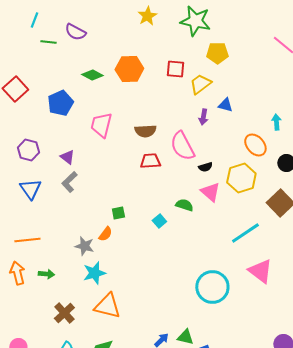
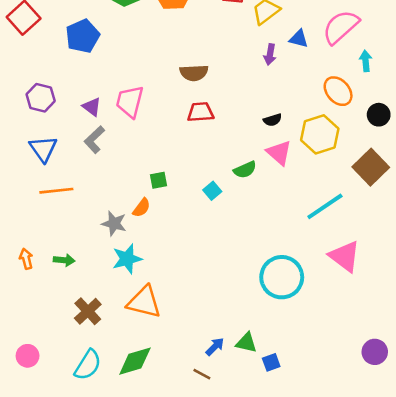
pink trapezoid: (101, 125) -> (130, 102), moved
pink semicircle: (182, 146) -> (341, 27), moved, turned 76
green semicircle: (184, 205) -> (245, 170), turned 138
orange line: (27, 240) -> (56, 191), moved
orange arrow: (17, 273) -> (26, 259), size x0.7

